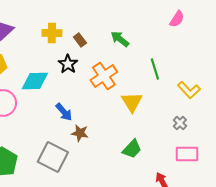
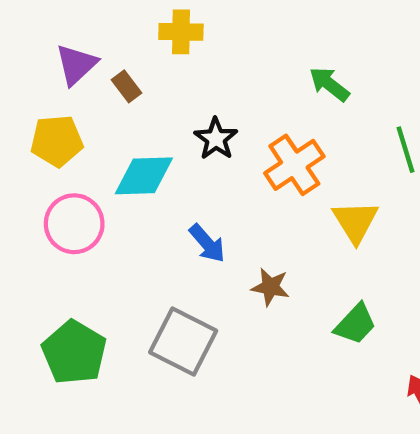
yellow cross: (52, 33) -> (181, 32), moved
brown rectangle: (80, 40) -> (126, 86), moved
brown star: (80, 133) -> (270, 287), moved

